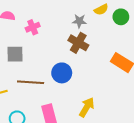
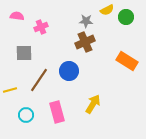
brown cross: (78, 43) -> (85, 42), turned 36
brown line: (31, 82) -> (39, 80), turned -60

